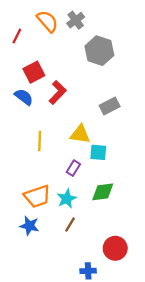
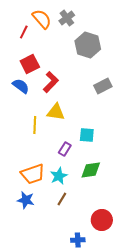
red line: (17, 36) -> (24, 32), moved
gray rectangle: (110, 106) -> (103, 86), moved
yellow triangle: (80, 134) -> (56, 112), moved

